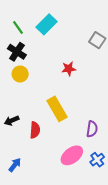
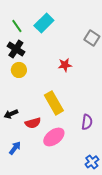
red semicircle: (35, 130) -> (33, 123), turned 70
pink ellipse: (72, 155) -> (54, 137), moved
blue cross: (97, 160) -> (92, 162), moved
blue arrow: (15, 165) -> (15, 148), moved

